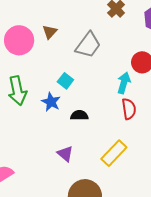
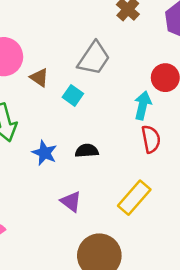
brown triangle: (50, 32) -> (39, 77), moved, turned -35
cyan square: (65, 81) -> (73, 95), moved
blue star: (51, 102) -> (45, 153), moved

